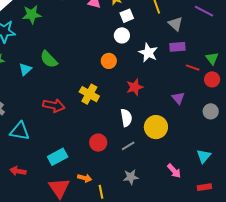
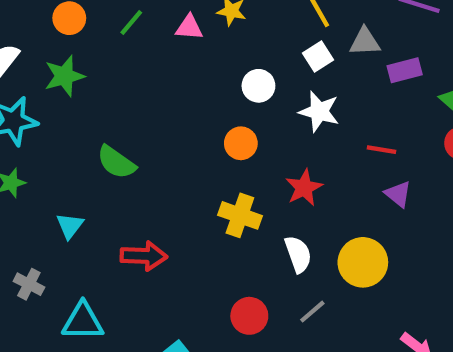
white square: (127, 16) -> (318, 57), moved
gray triangle: (175, 24) -> (365, 42), turned -35
purple rectangle: (177, 47) -> (405, 70), moved
red line: (193, 68) -> (382, 150), moved
cyan triangle: (25, 69) -> (70, 226), moved
yellow cross: (89, 94) -> (240, 215), moved

